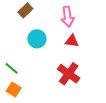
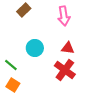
cyan circle: (37, 39) -> (35, 48), moved
red triangle: (72, 41) -> (68, 48), moved

